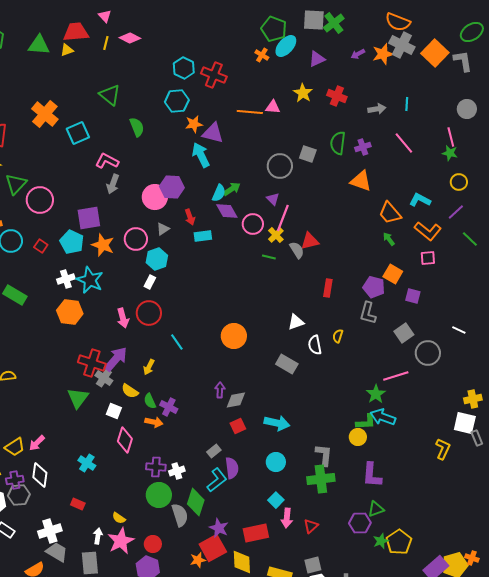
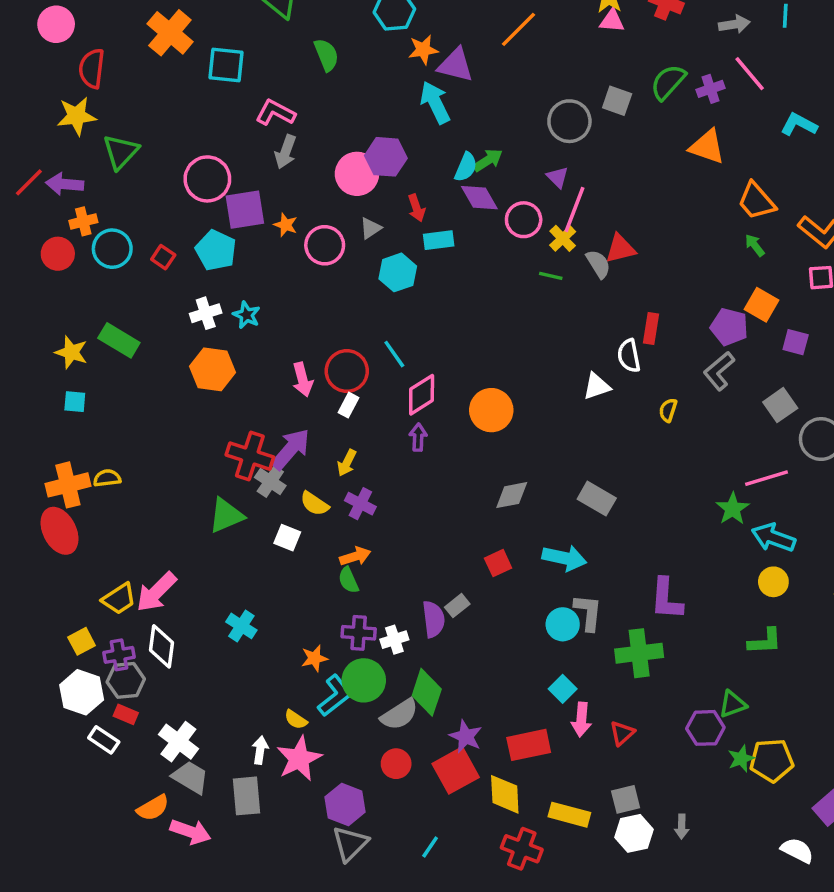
pink triangle: (273, 107) -> (612, 21), moved
orange line: (250, 112) -> (518, 29), turned -50
cyan square: (78, 133) -> (226, 65), turned 30
green semicircle: (338, 143) -> (668, 82), turned 35
pink line: (404, 143) -> (750, 74), moved
pink circle: (40, 200) -> (207, 179), moved
cyan L-shape: (420, 200) -> (799, 125), moved
orange star: (103, 245) -> (286, 225), moved, size x0.6
cyan hexagon: (157, 259) -> (398, 272), moved
cyan star: (90, 280) -> (246, 315), size x0.6
white rectangle: (150, 282) -> (348, 405), moved
gray L-shape: (368, 313) -> (719, 371), turned 35
cyan line: (177, 342) -> (394, 354), moved
white semicircle: (315, 345) -> (629, 356), moved
gray rectangle: (287, 364) -> (597, 499), moved
purple arrow: (220, 390) -> (418, 437), moved
green triangle: (78, 398) -> (226, 516), turned 30
gray diamond: (236, 400) -> (512, 495), moved
green semicircle: (150, 401) -> (348, 580), moved
purple cross: (169, 407) -> (360, 504), moved
cyan arrow: (383, 417) -> (773, 538), moved
orange arrow: (154, 422) -> (355, 556), turned -30
green L-shape: (366, 422) -> (765, 641), moved
yellow circle: (358, 437) -> (773, 582), moved
pink diamond: (125, 440) -> (422, 395), moved, turned 40
pink arrow: (37, 443) -> (156, 592), size x1.5
gray L-shape: (324, 455) -> (588, 612), moved
purple semicircle: (232, 468) -> (433, 619), moved
purple L-shape: (372, 475) -> (666, 599), moved
cyan L-shape: (217, 480) -> (335, 696), moved
red rectangle: (78, 504) -> (126, 714), moved
gray semicircle: (180, 515) -> (399, 714), turned 75
white cross: (50, 531) -> (178, 742), turned -35
yellow pentagon: (399, 542) -> (772, 760), turned 30
red circle: (153, 544) -> (396, 764), moved
orange star: (198, 560) -> (314, 658), moved

